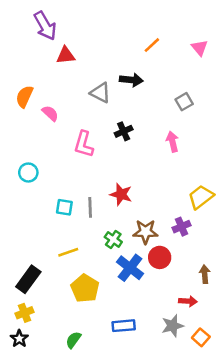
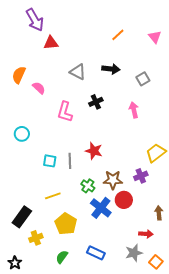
black arrow: (131, 80) -> (111, 69), moved
yellow cross: (24, 313) -> (36, 238), moved
blue rectangle: (124, 326) -> (96, 253), turned 30
green semicircle: (73, 340) -> (62, 257), moved

